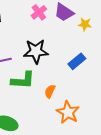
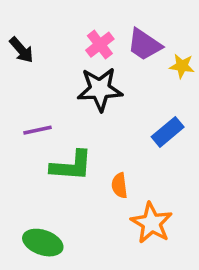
black star: (36, 51) -> (100, 89), moved
orange semicircle: (50, 91) -> (119, 185), turned -32

